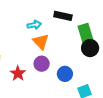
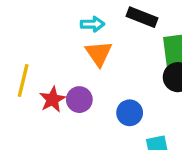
purple circle: (42, 64) -> (79, 100), moved

